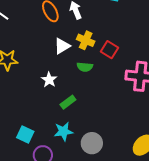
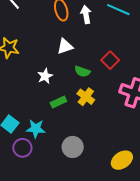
yellow cross: (86, 40) -> (86, 97), moved
cyan star: (63, 131) -> (36, 129), moved

